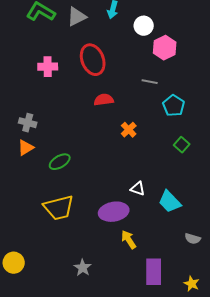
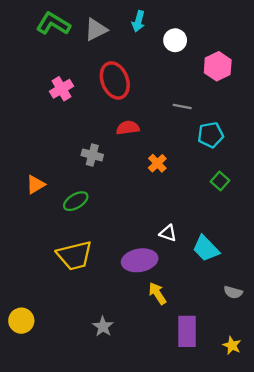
pink hexagon: (165, 48) -> (218, 66), moved
pink cross: (48, 67) -> (62, 89), turned -30
cyan pentagon: (174, 106) -> (211, 135), turned 30
gray cross: (28, 123) -> (92, 155), moved

